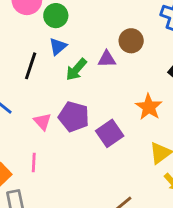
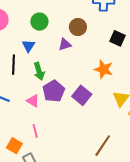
green circle: (56, 16) -> (39, 22), moved
green arrow: (76, 70) -> (39, 71), moved, turned -42
purple pentagon: (74, 117) -> (54, 91), turned -30

